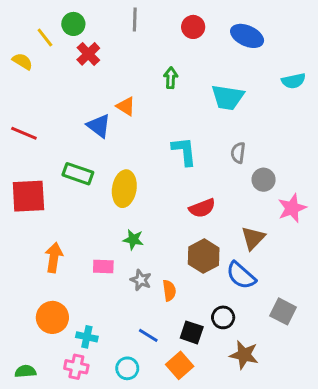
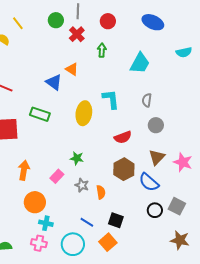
green circle: (73, 24) -> (56, 20), moved
red circle: (193, 27) -> (108, 21), moved
red cross: (88, 54) -> (77, 34), moved
cyan trapezoid: (228, 97) -> (140, 63), turned -70
gray circle: (264, 180) -> (156, 125), moved
yellow ellipse: (124, 189) -> (84, 113), moved
pink star: (292, 208) -> (183, 162), moved, turned -30
pink rectangle: (103, 267) -> (57, 176), turned -48
orange circle: (52, 317) -> (35, 202), moved
black circle: (223, 317) -> (155, 210), moved
brown star: (244, 355) -> (180, 240), moved
cyan circle: (127, 368) -> (73, 244), size x1.5

